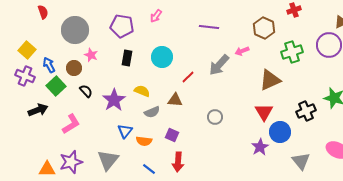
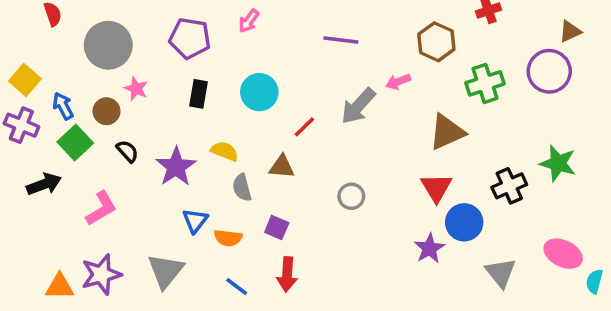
gray semicircle: (152, 112) -> (242, 188), turned 98

